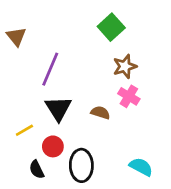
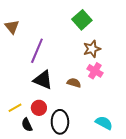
black triangle: (58, 108) -> (43, 80), turned -35
yellow line: (24, 130) -> (15, 108), moved

